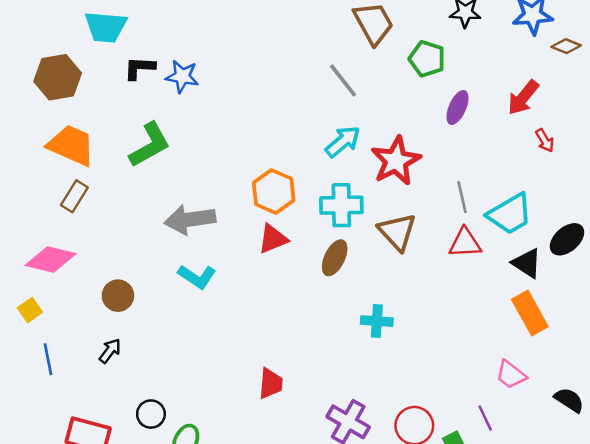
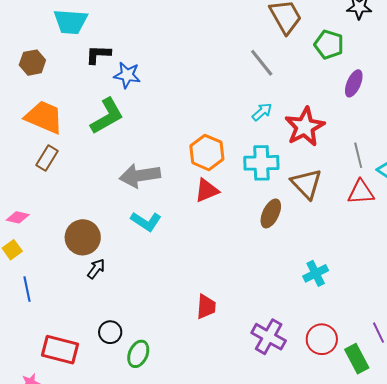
blue star: (182, 76) -> (127, 75), moved
brown hexagon: (58, 77) -> (32, 63), size x0.7
cyan arrow: (343, 142) -> (262, 112), size x0.7
brown ellipse: (335, 258) -> (271, 213), moved
pink diamond: (51, 259) -> (18, 217), moved, size x0.6
brown circle: (118, 296) -> (83, 237), size x1.4
cyan cross: (377, 321) -> (316, 273), moved, turned -30
black arrow: (110, 351) -> (96, 269), moved

